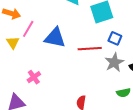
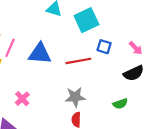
gray star: (114, 62) -> (75, 97), moved, turned 30

